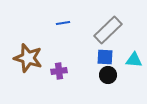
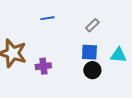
gray rectangle: (108, 30) -> (92, 25), size x0.5

